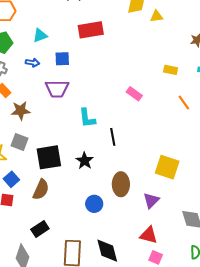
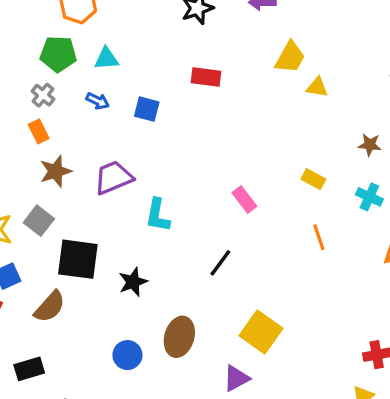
red rectangle: (91, 30) -> (206, 77), size x0.7
cyan triangle: (40, 35) -> (106, 59), moved
purple trapezoid: (57, 89) -> (113, 178), moved, turned 140
brown star: (21, 111) -> (56, 171), turned -30
black line: (113, 137) -> (220, 263), moved, turned 30
purple triangle: (151, 200) -> (236, 378), moved

